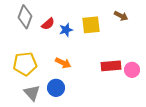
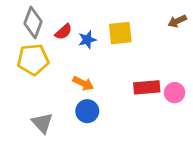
brown arrow: (121, 16) -> (177, 21), moved, turned 128
yellow pentagon: (25, 64) -> (33, 60), moved
blue circle: (56, 88) -> (87, 111), moved

